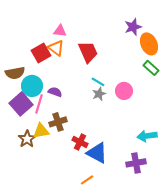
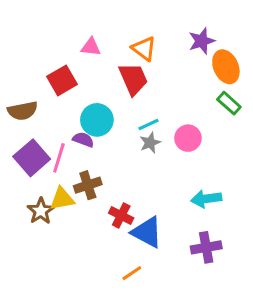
orange triangle: (56, 48) -> (144, 49), moved
cyan line: (98, 82) -> (149, 124), turned -56
cyan circle: (32, 86) -> (97, 120), moved
cyan arrow: (147, 136) -> (206, 199), moved

